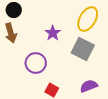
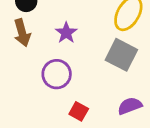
purple star: (53, 33) -> (66, 33), moved

